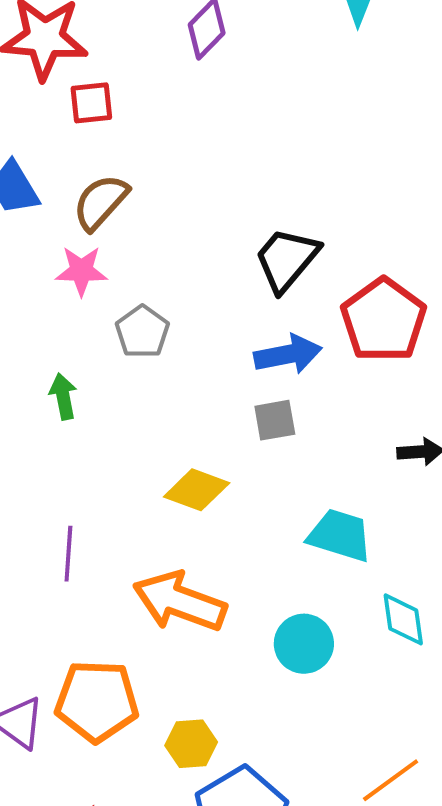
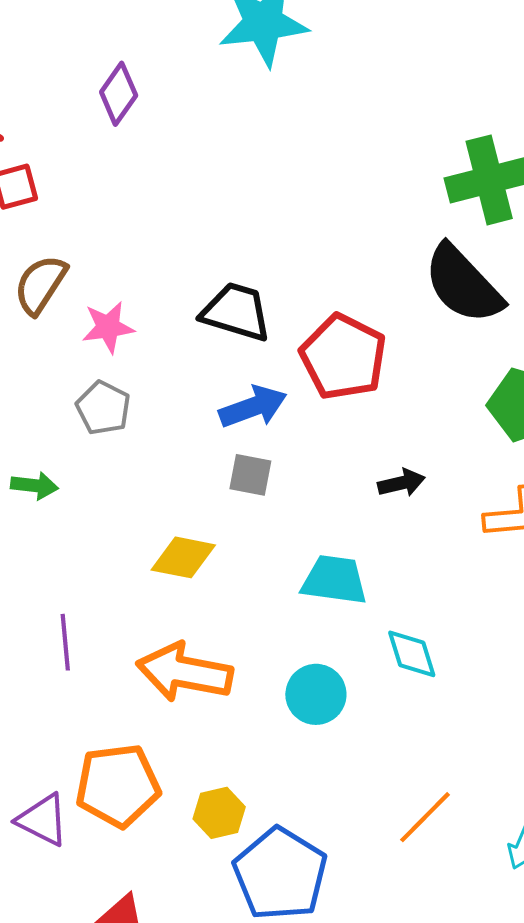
black trapezoid: (287, 259) -> (236, 312), turned 76
pink star: (81, 271) -> (108, 327), moved
green arrow: (63, 396) -> (34, 486), turned 117
gray square: (275, 420) -> (250, 475), turned 30

